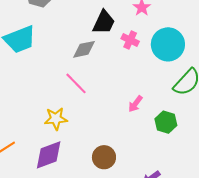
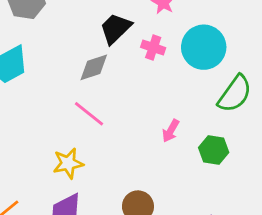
black trapezoid: (104, 22) -> (115, 29), turned -152

